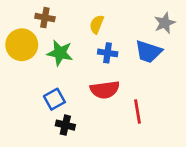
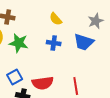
yellow semicircle: (97, 24) -> (56, 19), moved, turned -64
red semicircle: (105, 90) -> (43, 83), moved

